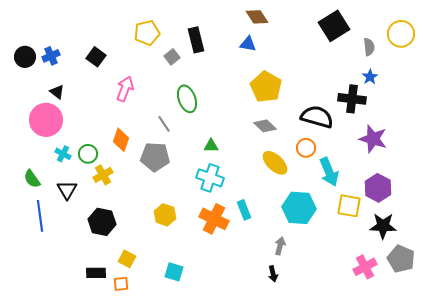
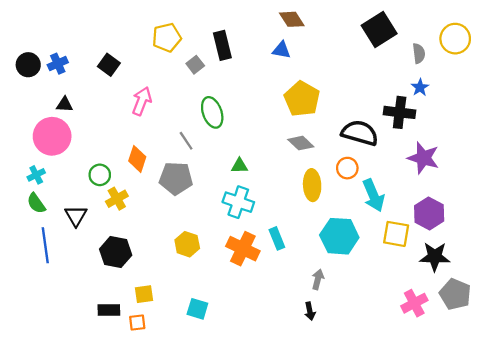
black triangle: (57, 92) -> (65, 104), turned -35
cyan cross: (63, 154) -> (36, 175), moved, turned 35
yellow ellipse: (275, 163) -> (312, 185), turned 44
yellow square: (127, 259) -> (144, 294), turned -36

